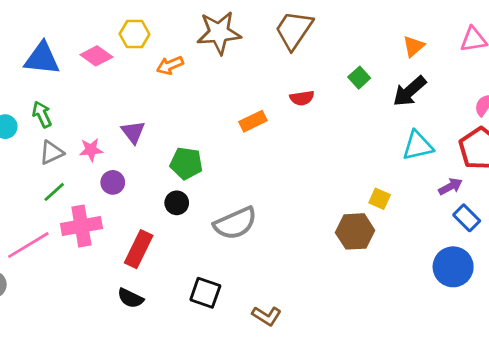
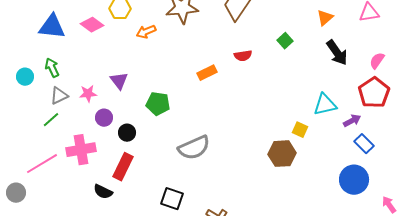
black arrow: (410, 91) -> (337, 53), moved, turned -84
cyan triangle: (418, 146) -> (325, 105), moved
green line: (54, 192) -> (51, 120), moved
black circle: (177, 203) -> (127, 133), moved
black semicircle: (130, 298) -> (103, 192), moved

